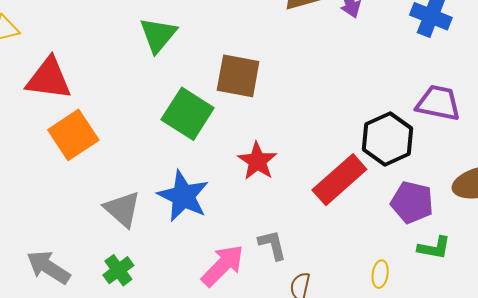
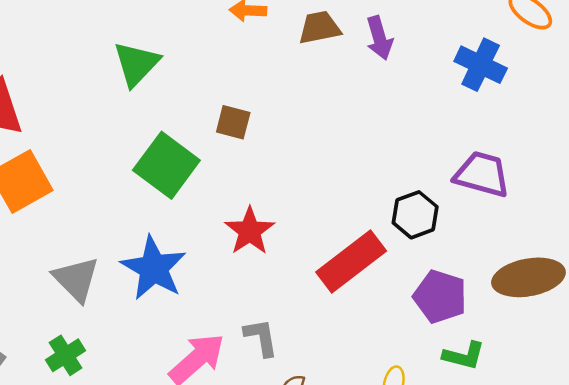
brown square: (238, 76) -> (233, 122), size x0.6
black hexagon: (388, 139) -> (415, 215), size x0.7

